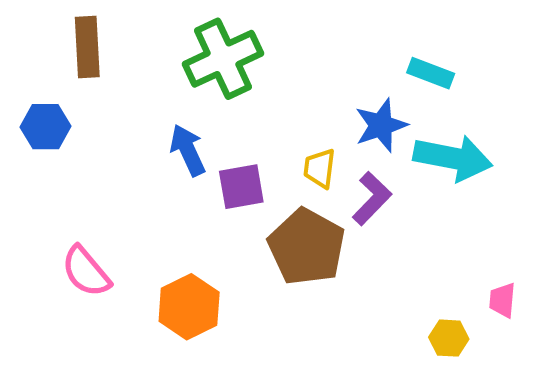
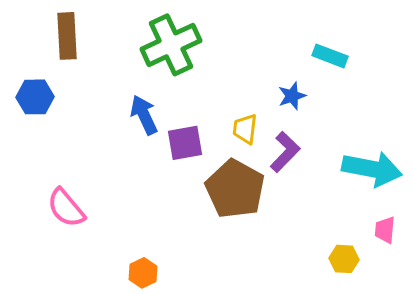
blue star: (381, 125) -> (292, 96), size x0.7
cyan arrow: (453, 158) -> (372, 169), moved
orange hexagon: (189, 307) -> (143, 273), moved, size x0.6

